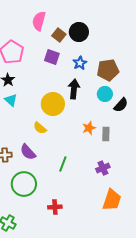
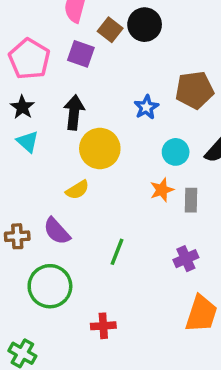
purple square: (52, 57) -> (81, 54), moved
blue star: (80, 63) -> (146, 107), moved
black arrow: (74, 89) -> (74, 112), moved
cyan circle: (105, 94) -> (176, 152), moved
yellow semicircle: (40, 128) -> (77, 190), turned -72

